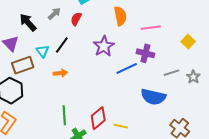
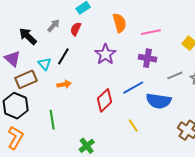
blue line: (127, 68) -> (133, 88), moved
green line: (64, 115) -> (52, 120), moved
red diamond: (98, 118) -> (105, 100), moved
yellow line: (121, 126) -> (133, 126), moved, turned 48

